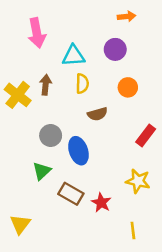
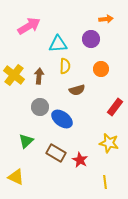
orange arrow: (127, 16) -> (106, 19), moved
pink arrow: (37, 33) -> (29, 26), turned -110
brown arrow: (46, 85) -> (39, 76), moved
blue ellipse: (78, 151) -> (62, 119), turned -35
green triangle: (42, 171) -> (26, 141), moved
yellow triangle: (20, 224) -> (16, 177), turned -42

